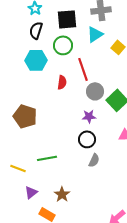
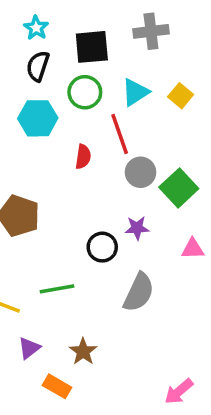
cyan triangle: (95, 34) -> (135, 92), moved
purple star: (89, 116) -> (137, 228), moved
black circle: (87, 139) -> (102, 247), moved
gray semicircle: (94, 160) -> (139, 292), size x1.6

